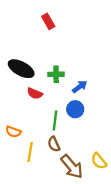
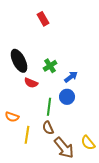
black ellipse: (21, 69) -> (19, 61), turned 35
green cross: (56, 74) -> (50, 66), turned -32

